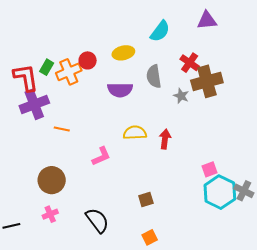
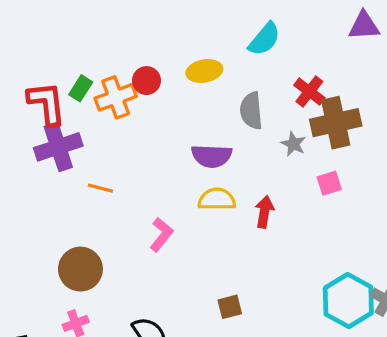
purple triangle: (207, 20) -> (364, 26), moved
purple semicircle: (120, 90) -> (212, 156), moved
pink L-shape: (101, 156) -> (161, 235), turned -30
pink square: (209, 169) -> (329, 183), moved

